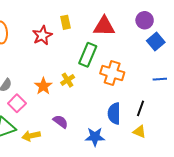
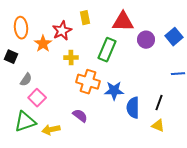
purple circle: (145, 20) -> (146, 40), moved
orange cross: (112, 73) -> (88, 82), moved
yellow cross: (68, 80) -> (71, 58), moved, turned 32
orange star: (43, 86) -> (43, 44), moved
blue star: (95, 137) -> (114, 91), moved

